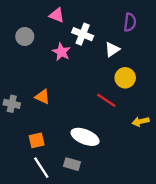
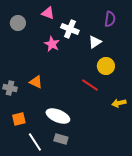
gray circle: (25, 37) -> (18, 23), moved
white ellipse: (85, 137) -> (58, 116), moved
orange square: (37, 140) -> (19, 119), moved

